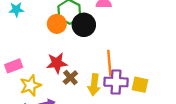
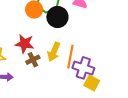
purple cross: (116, 82) -> (83, 68), moved
yellow arrow: (94, 85) -> (54, 52), moved

